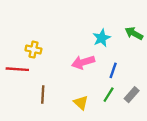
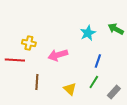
pink arrow: (83, 62) -> (58, 55), moved
gray rectangle: (132, 95) -> (114, 92), moved

